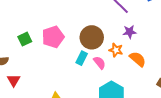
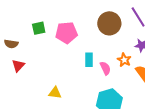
brown circle: (92, 37) -> (109, 23), moved
cyan rectangle: (82, 58) -> (89, 60), turned -40

